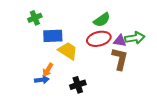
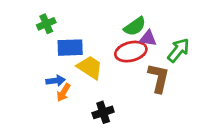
green arrow: (135, 38) -> (178, 50), turned -42
purple triangle: (120, 41) -> (148, 38), moved
blue arrow: (42, 80) -> (56, 81), moved

